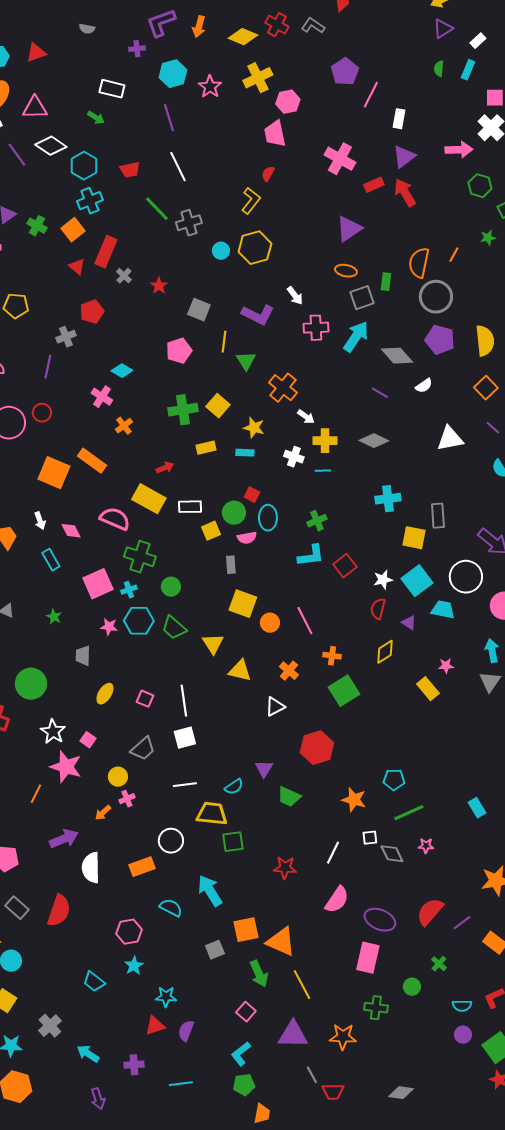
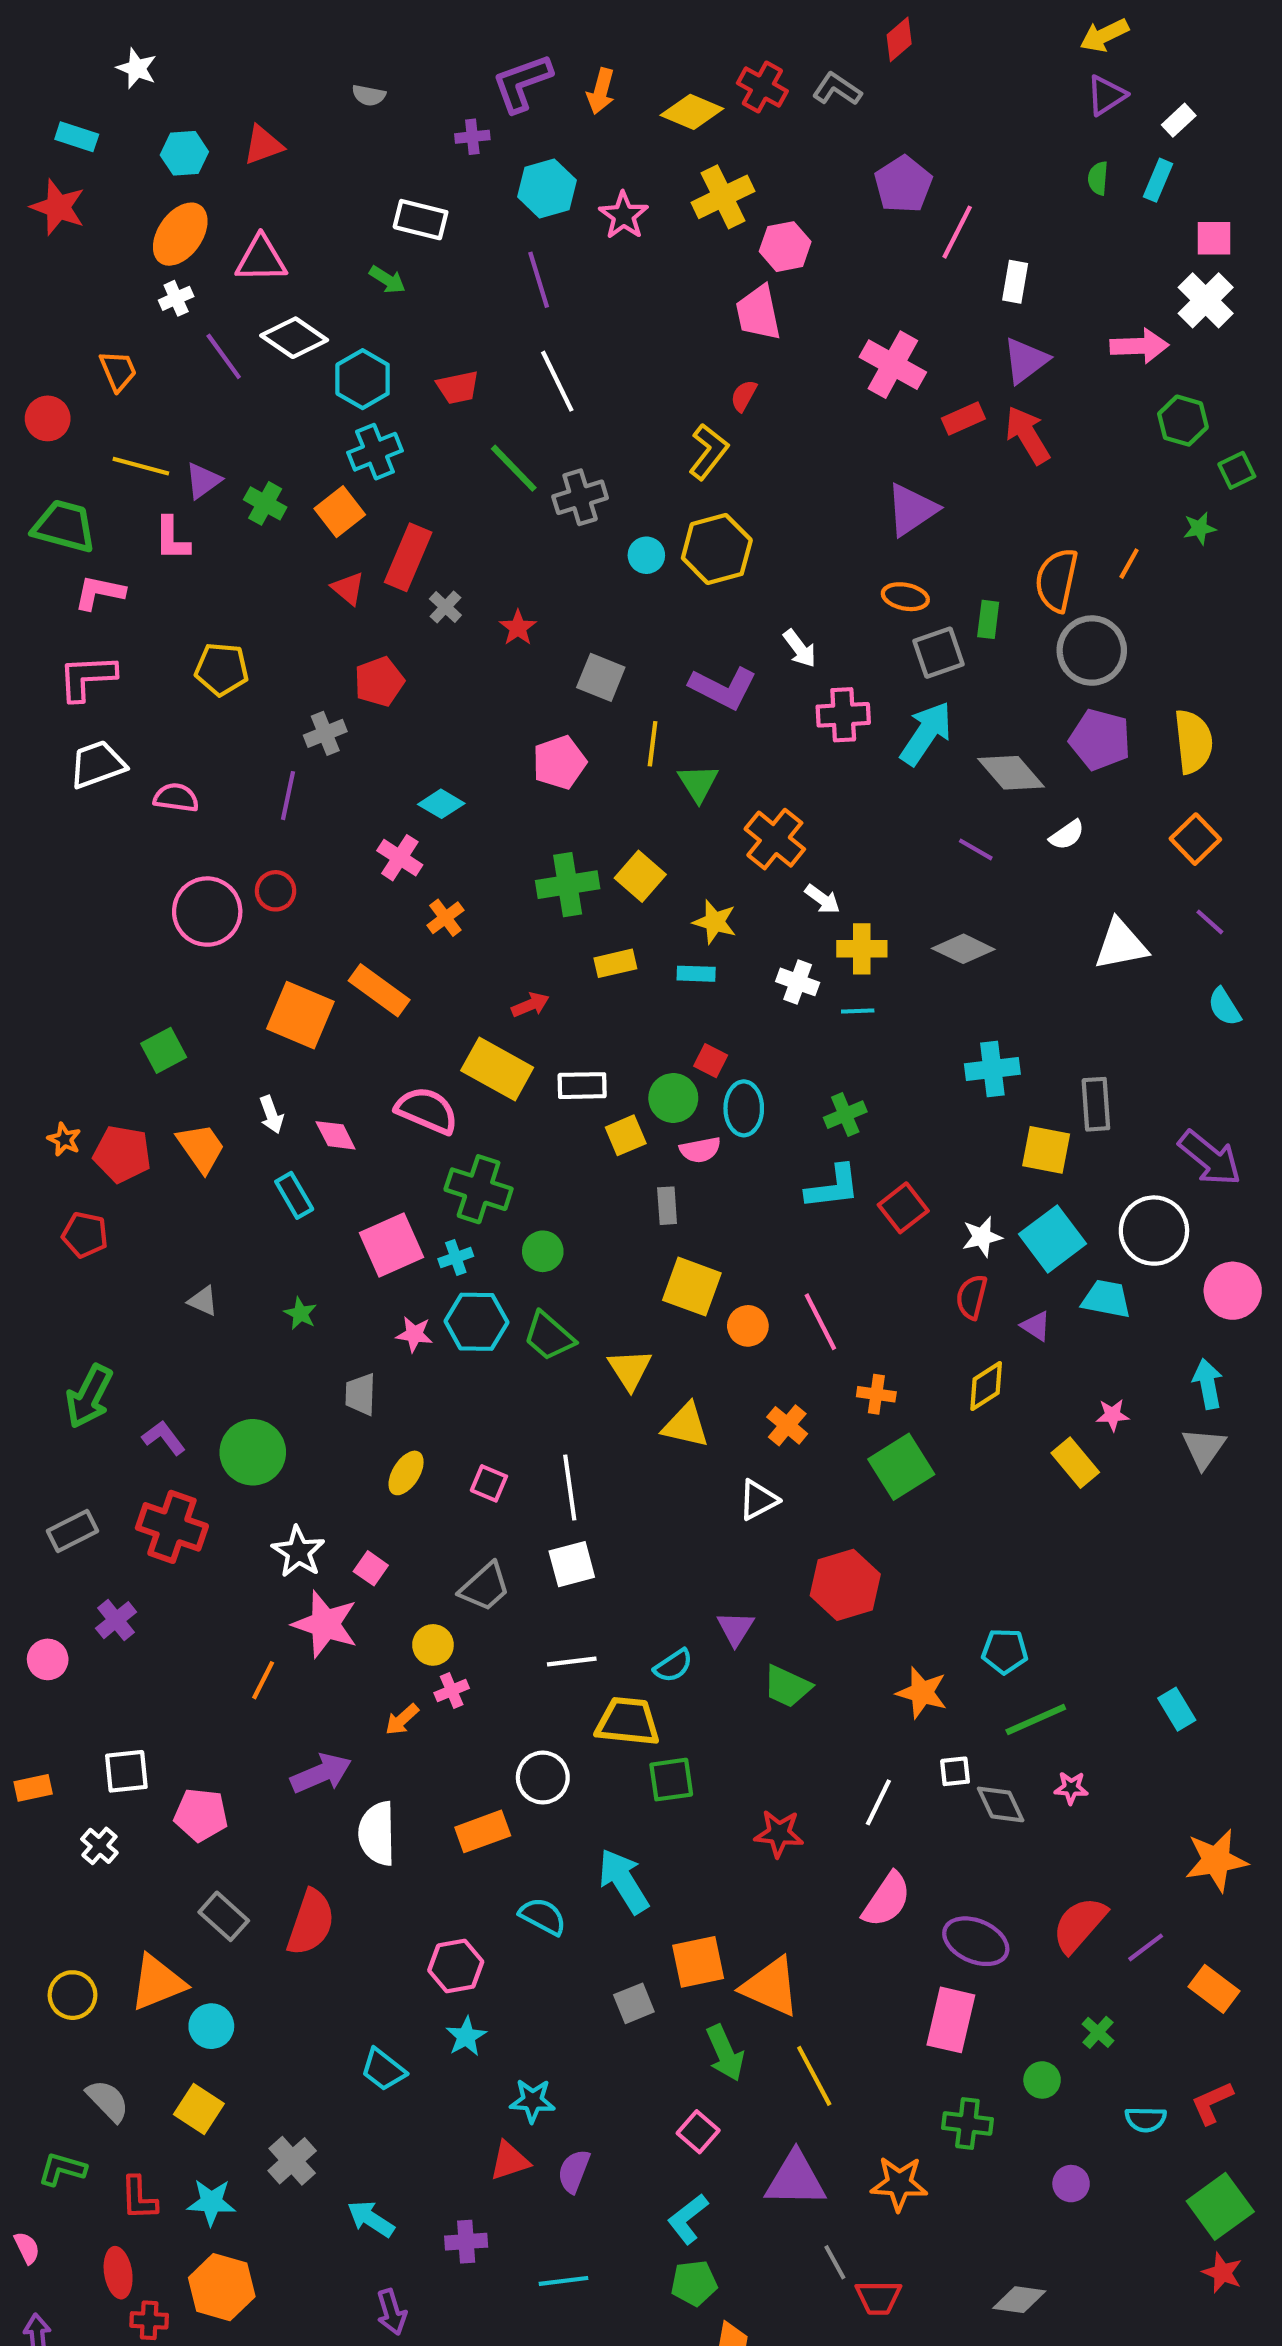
purple circle: (463, 1035) -> (1071, 2184), moved

